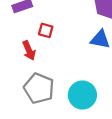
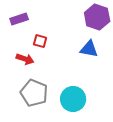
red arrow: (29, 50) -> (25, 59), turned -48

